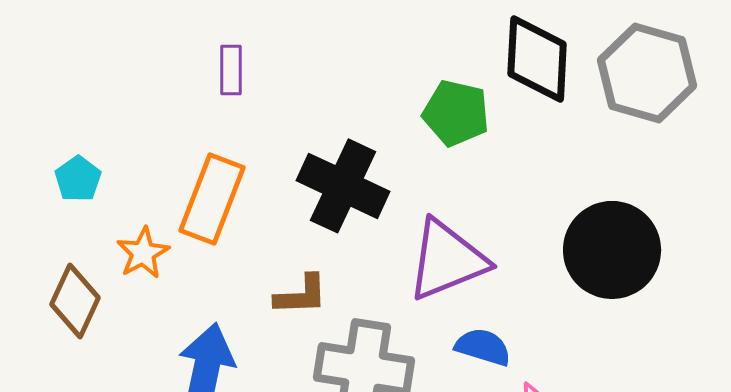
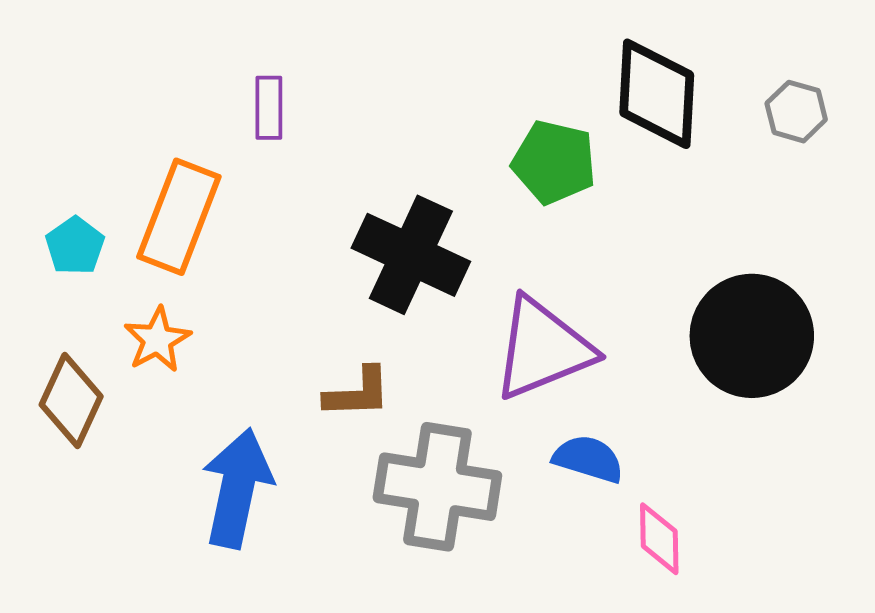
gray hexagon: (647, 73) -> (796, 112), size x0.5
orange rectangle: (212, 199) -> (179, 217), moved

